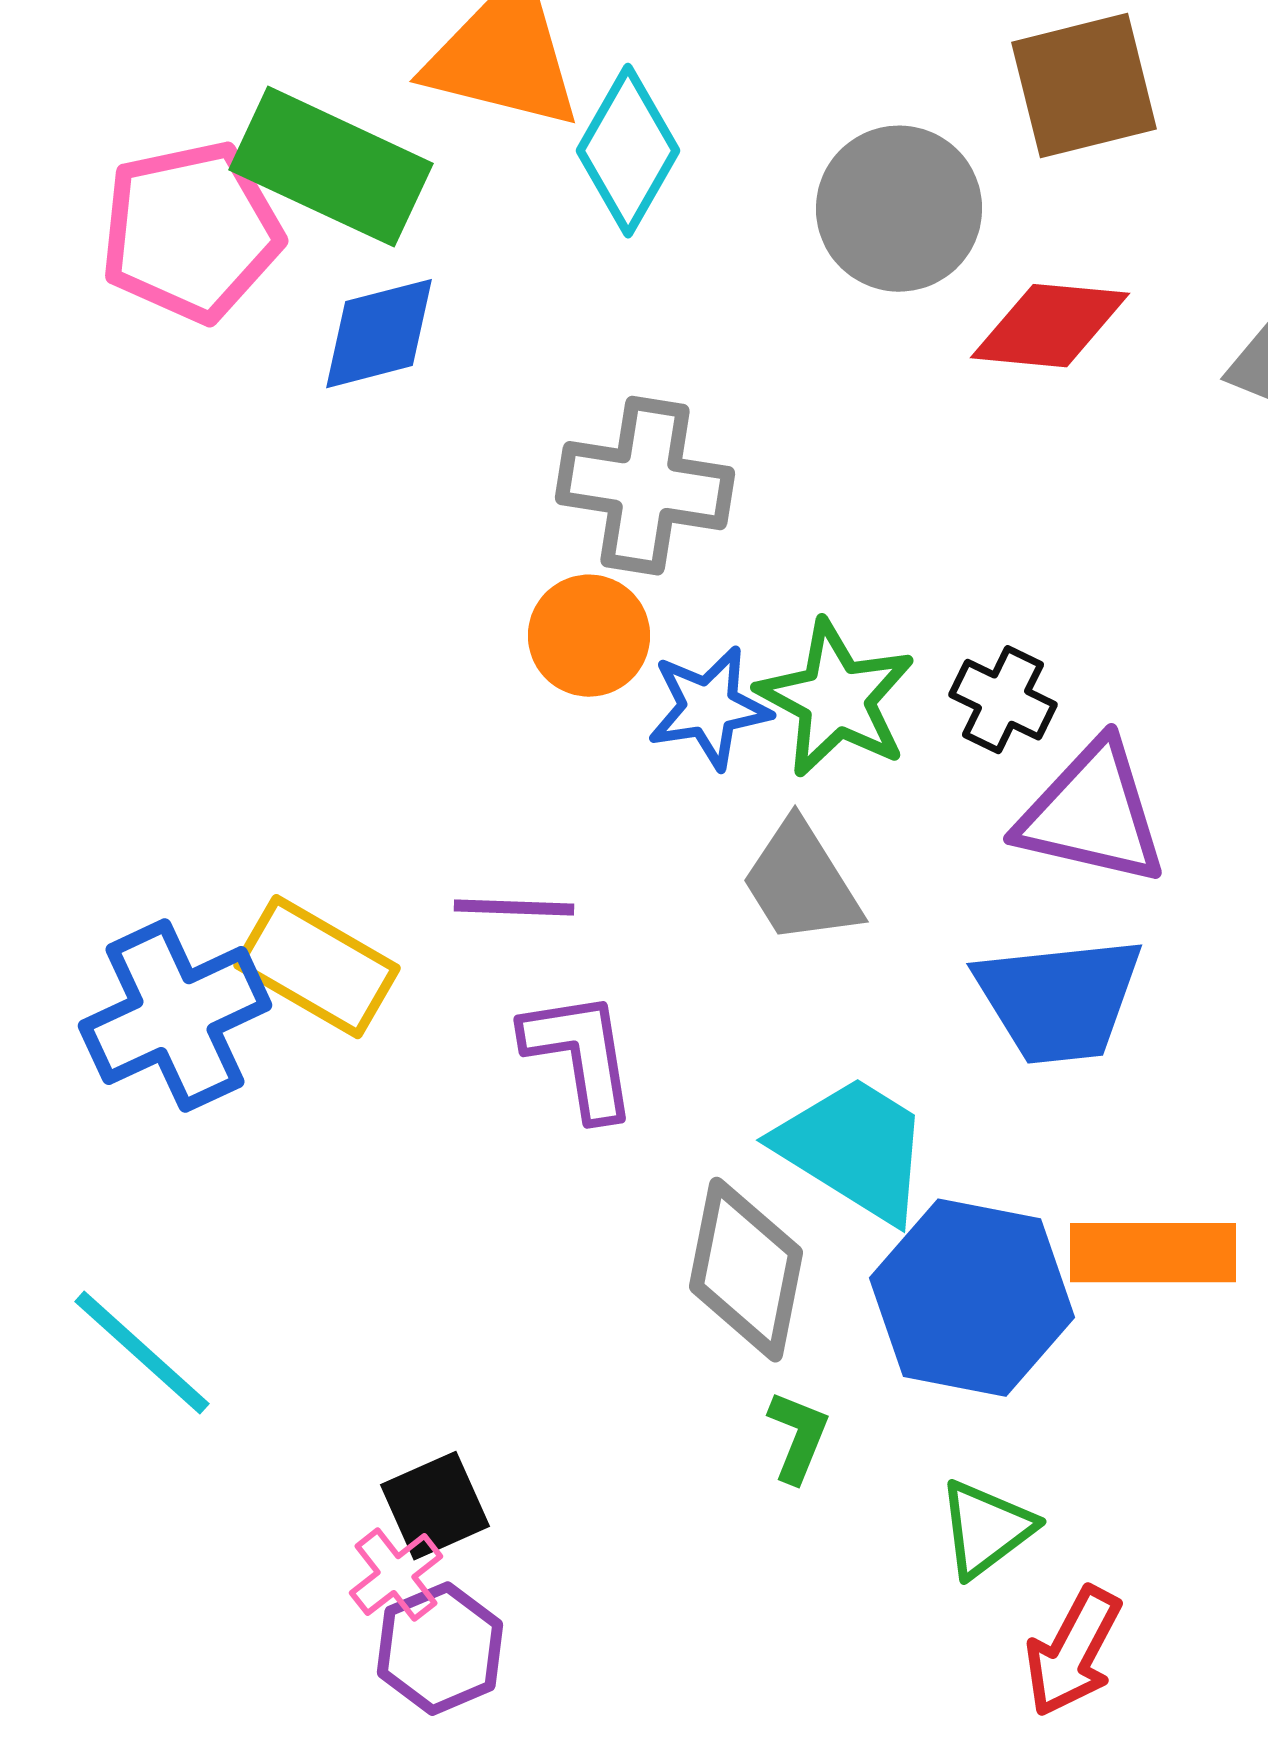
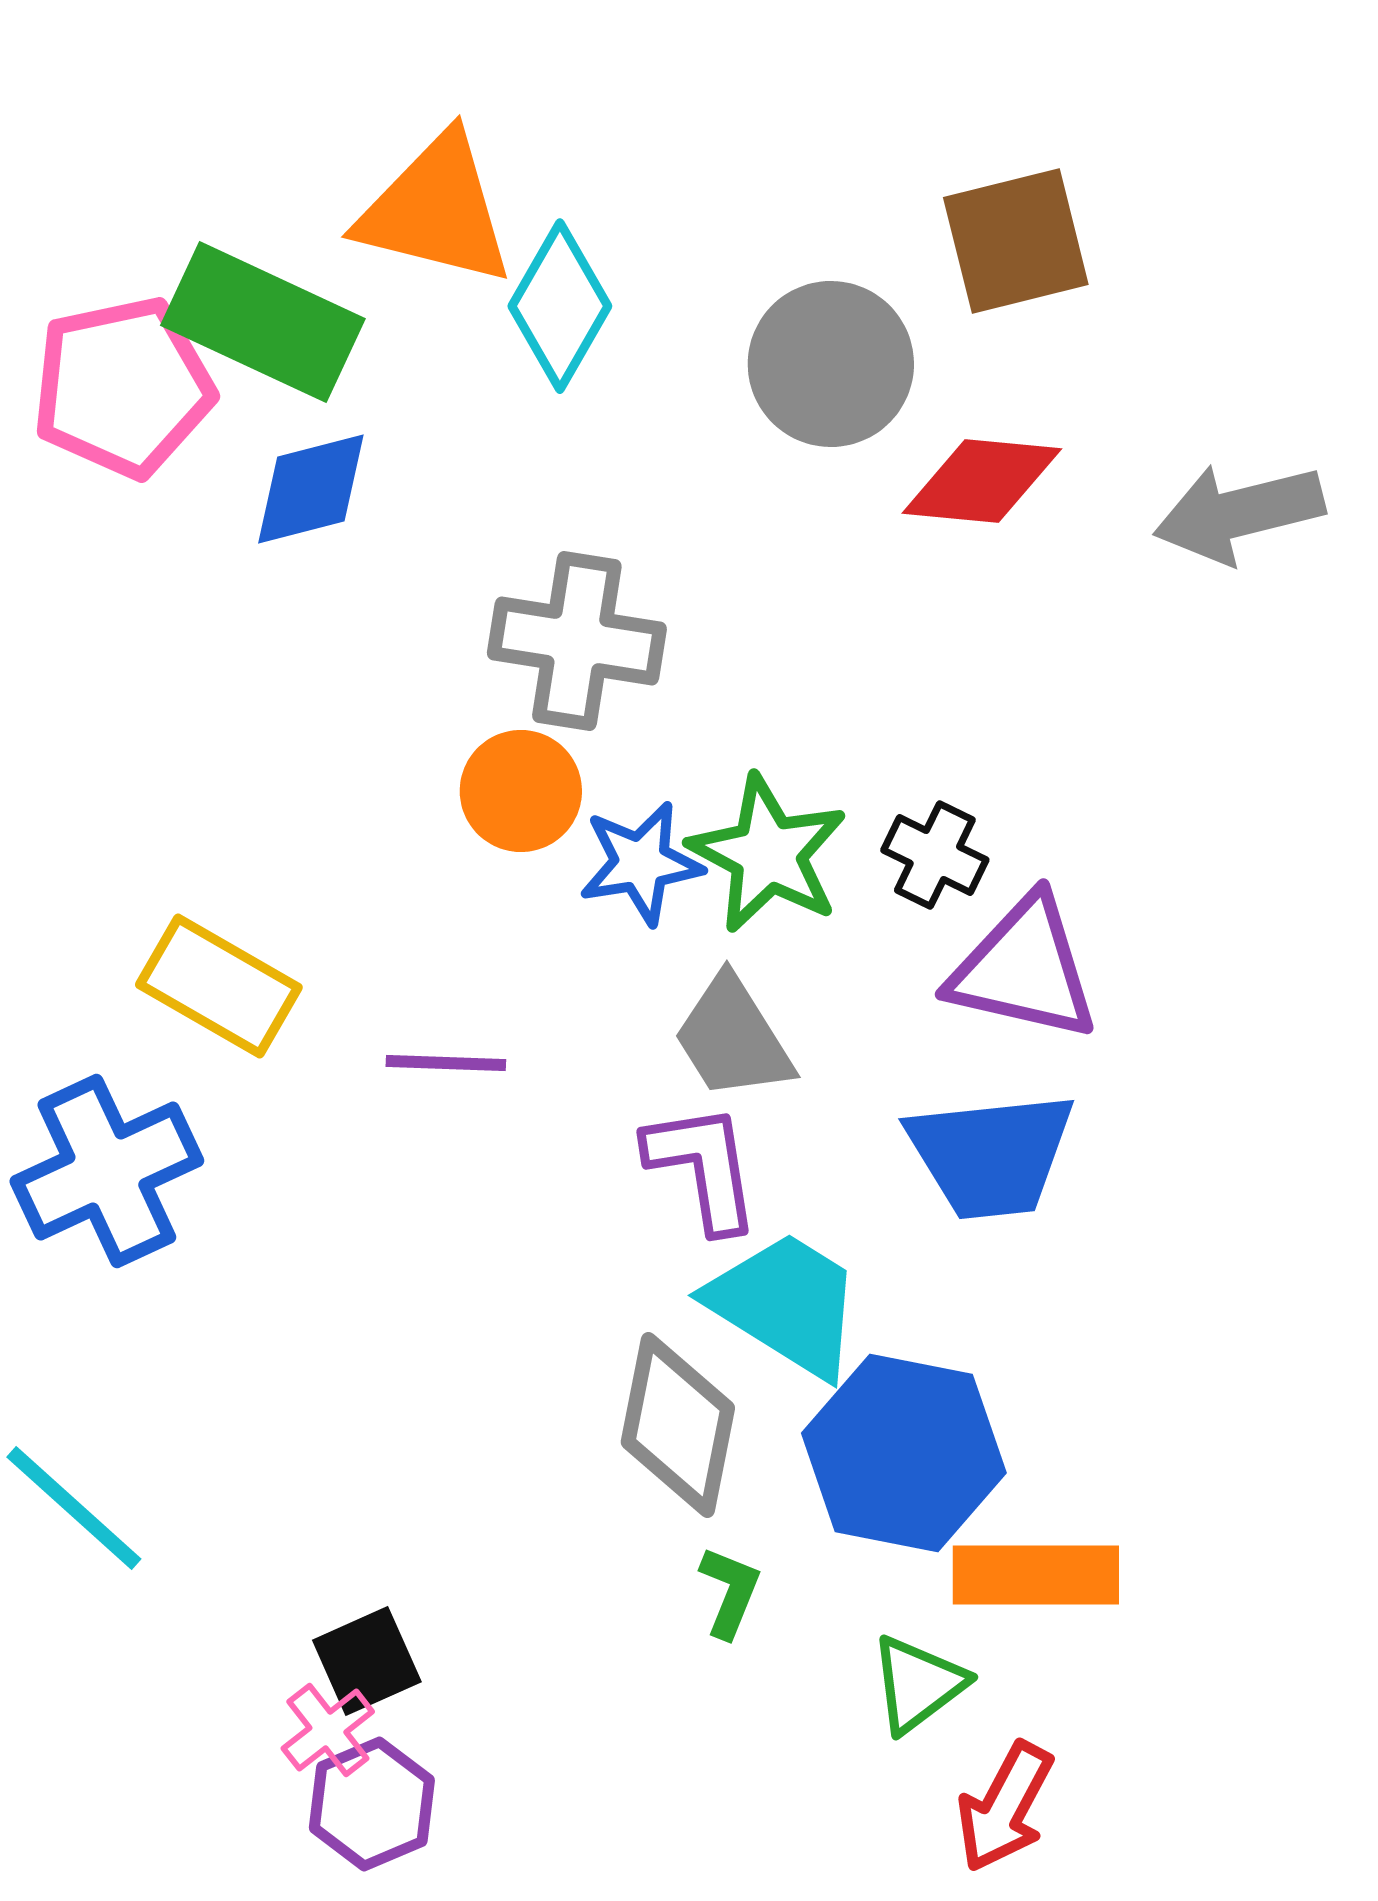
yellow rectangle: (317, 967) -> (219, 986), moved
purple L-shape: (580, 1055) -> (703, 1167), moved
orange rectangle: (1153, 1253) -> (1036, 1575), moved

